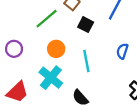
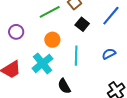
blue semicircle: (122, 51) -> (109, 54), turned 32

